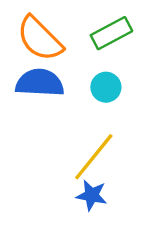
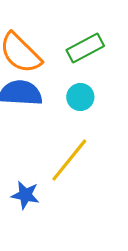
blue star: (92, 195) -> (25, 195), moved

